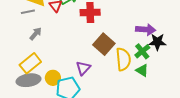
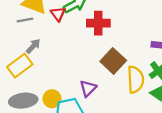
yellow rectangle: (30, 63) -> (20, 66), moved

